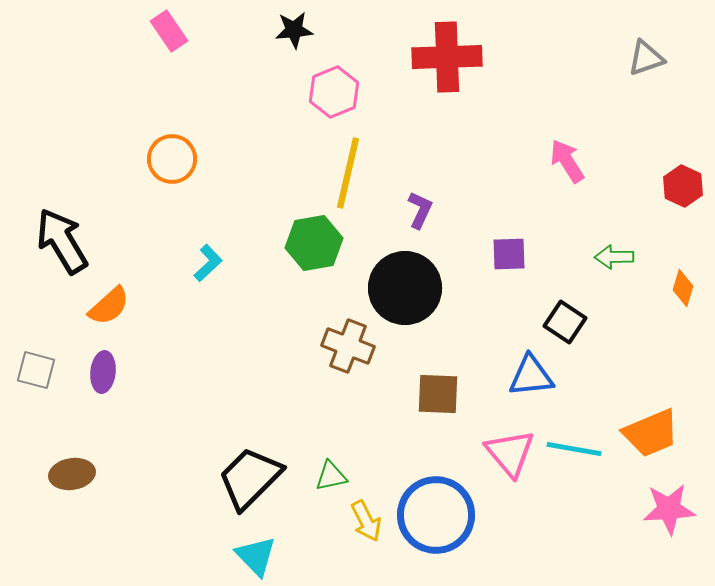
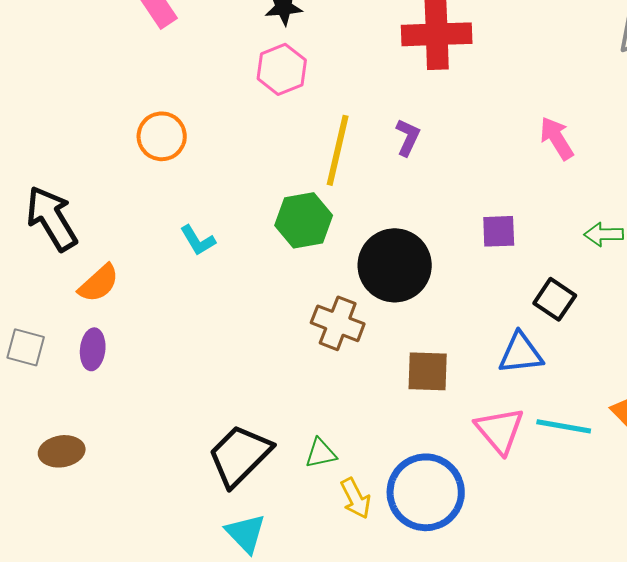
pink hexagon: (334, 92) -> (282, 69), moved
purple L-shape: (420, 210) -> (408, 137), moved
cyan L-shape: (208, 263) -> (198, 240), turned 102

